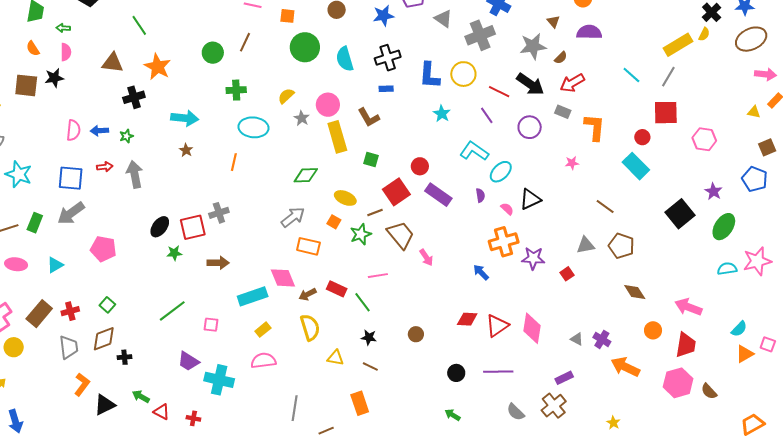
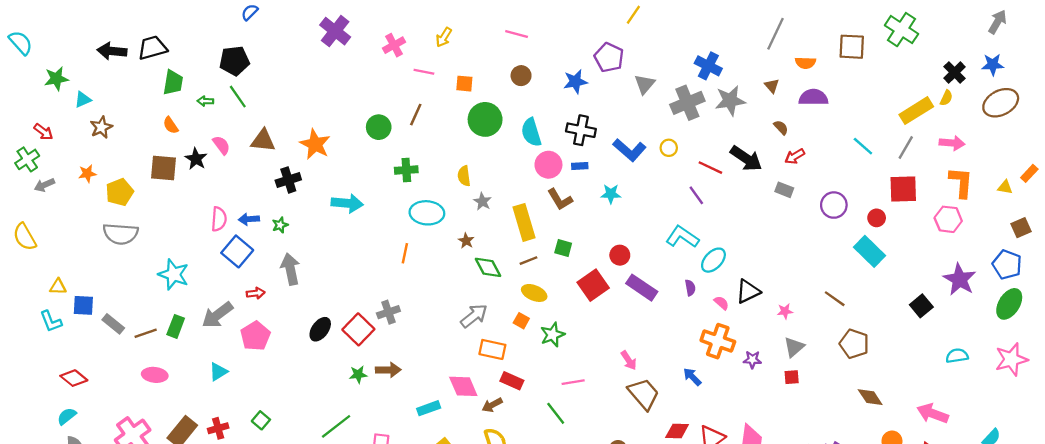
gray triangle: (443, 19) -> (645, 84), turned 36
green line: (139, 25) -> (238, 97), moved
gray star: (533, 46) -> (730, 101), moved
pink semicircle: (66, 52) -> (221, 145), moved, turned -36
black cross: (388, 58) -> (581, 130), turned 30
brown semicircle: (561, 58) -> (781, 127), turned -88
yellow circle: (463, 74) -> (669, 148), size x0.6
pink arrow: (765, 74) -> (952, 143), moved
blue L-shape: (429, 75) -> (629, 150), turned -52
black star: (54, 78) -> (196, 159), turned -30
red arrow: (572, 83) -> (795, 156), size x0.7
yellow semicircle: (286, 96) -> (464, 176), turned -54
pink circle: (328, 105) -> (548, 165), moved
cyan star: (442, 114) -> (611, 194), moved, turned -30
purple circle: (530, 127) -> (834, 205), moved
orange L-shape: (595, 127) -> (961, 182), moved
brown star: (186, 150) -> (466, 241), moved
pink star: (572, 163) -> (785, 311), moved
red arrow: (105, 167) -> (256, 293), moved
cyan star: (19, 174) -> (174, 274), moved
green diamond: (306, 175) -> (488, 267), turned 65
blue square: (71, 178) -> (237, 251), moved, turned 36
purple star: (713, 191) -> (960, 279), size x1.6
brown line: (375, 213) -> (528, 261), moved
black square: (680, 214) -> (921, 306), size x0.7
red square: (193, 227) -> (358, 329), turned -32
green ellipse: (724, 227) -> (1009, 304), moved
brown trapezoid: (401, 235) -> (644, 394), moved
orange cross: (504, 242) -> (718, 341), turned 36
gray triangle: (585, 245) -> (794, 347), moved, turned -30
pink pentagon: (103, 249) -> (255, 336), moved, turned 30
green star: (174, 253) -> (358, 374), moved
purple star: (533, 258) -> (752, 360), size x0.7
cyan triangle: (55, 265) -> (218, 372), moved
cyan semicircle: (727, 269) -> (957, 356), moved
red square: (567, 274) -> (792, 377), turned 32
red rectangle: (337, 289) -> (512, 381), moved
cyan rectangle: (253, 296) -> (429, 408), size x0.7

